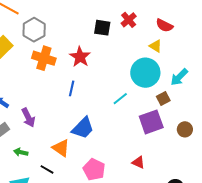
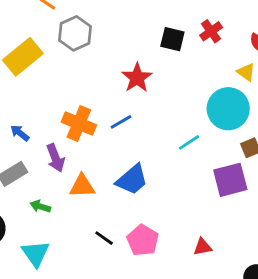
orange cross: (44, 58) -> (79, 123), moved
blue line: (72, 88) -> (121, 122), turned 42
orange triangle: (61, 148) -> (82, 186), moved, turned -42
red triangle: (138, 162) -> (203, 247), moved, turned -40
black line: (47, 169) -> (104, 238), moved

